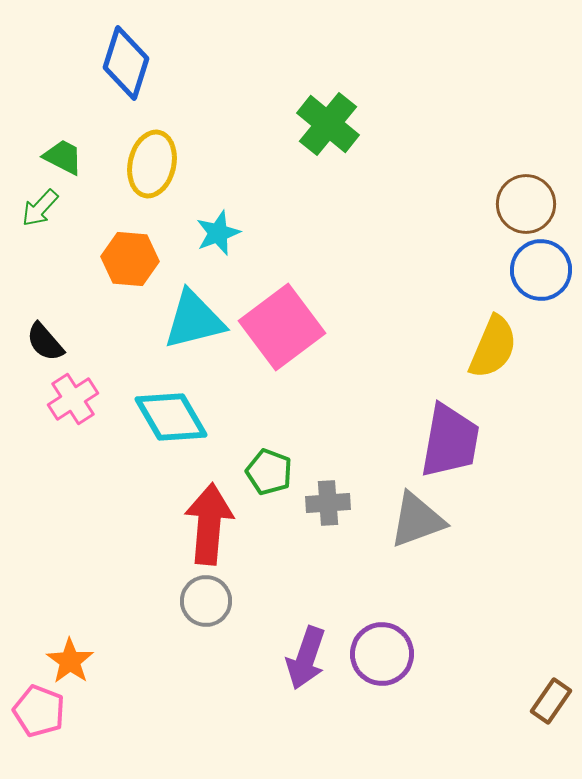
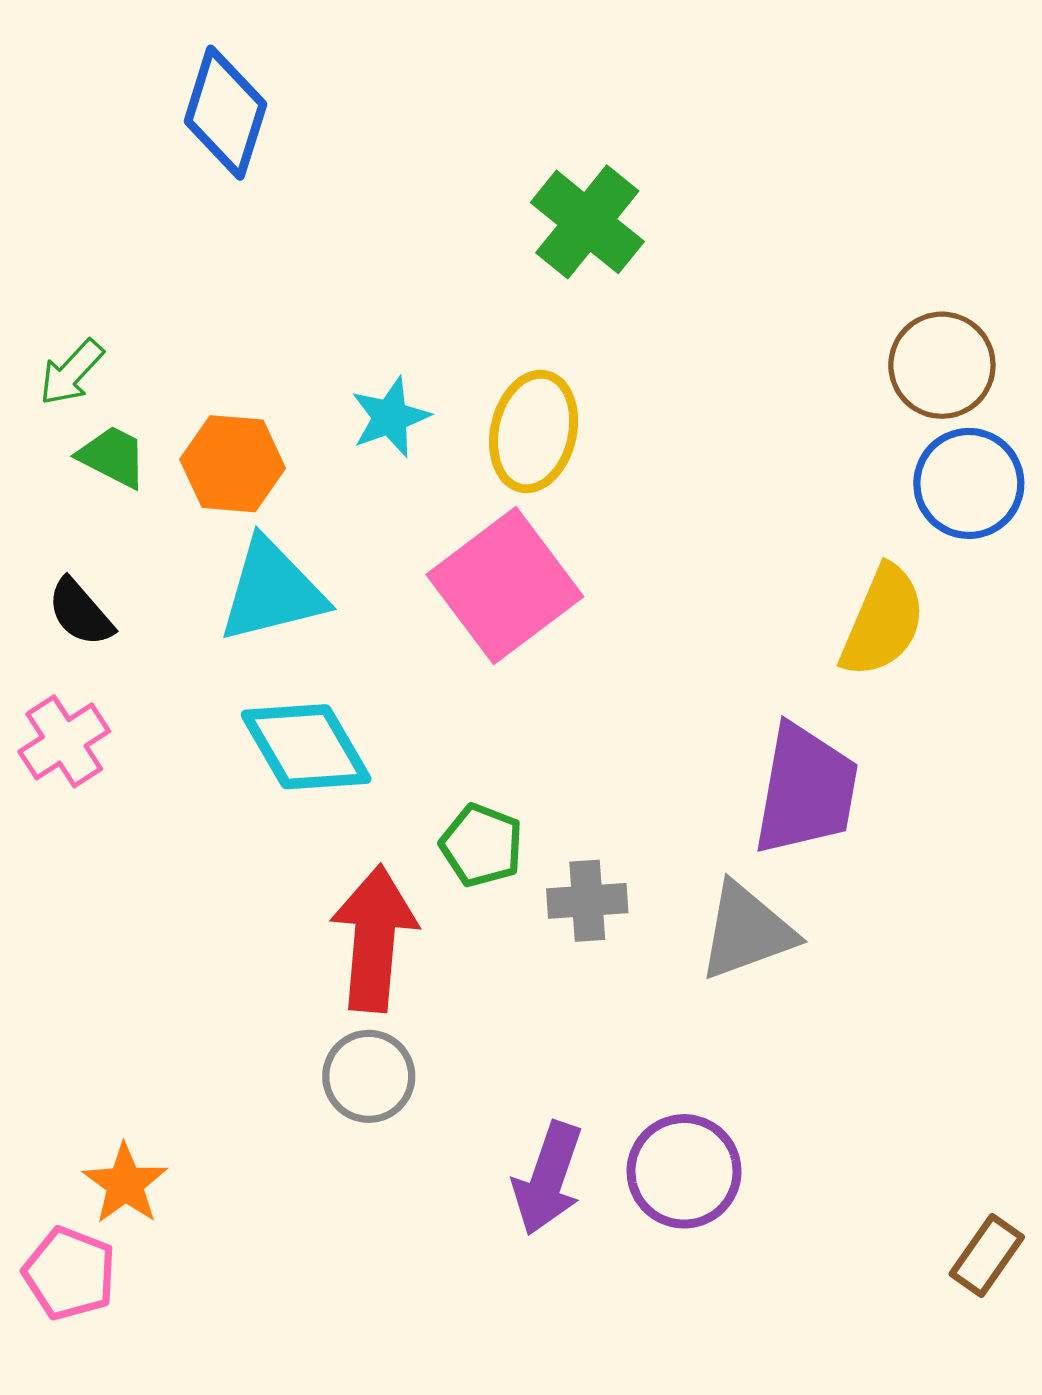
green trapezoid: (63, 157) -> (113, 457), moved
yellow ellipse: (152, 164) -> (534, 431), moved
cyan triangle: (194, 320) -> (272, 591), moved
pink cross: (73, 399) -> (64, 741), moved

